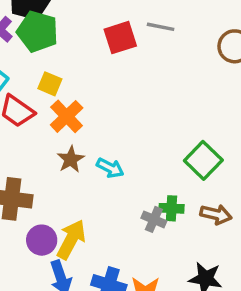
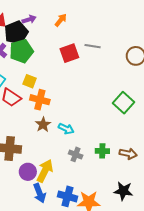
green pentagon: (37, 32) -> (21, 51), turned -30
orange cross: (67, 116) -> (40, 100), turned -30
green square: (203, 160) -> (124, 103), moved
gray cross: (154, 219) -> (76, 154), moved

